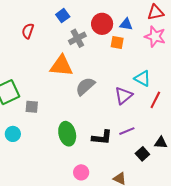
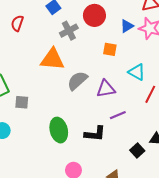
blue triangle: (126, 24) -> (127, 26), moved, turned -40
orange square: (117, 43) -> (110, 49), moved
purple triangle: (124, 95) -> (106, 89), moved, turned 30
purple line: (127, 131) -> (118, 115), moved

